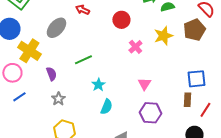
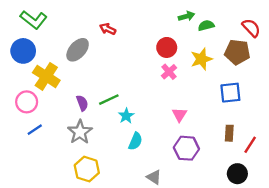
red circle: (121, 20) -> (167, 47), moved
brown pentagon: (194, 30) -> (237, 52), turned 30
green line: (83, 60) -> (109, 100), moved
purple semicircle: (51, 74) -> (82, 103), moved
blue square: (196, 79) -> (230, 93), moved
gray star: (58, 99) -> (80, 132), size x1.5

